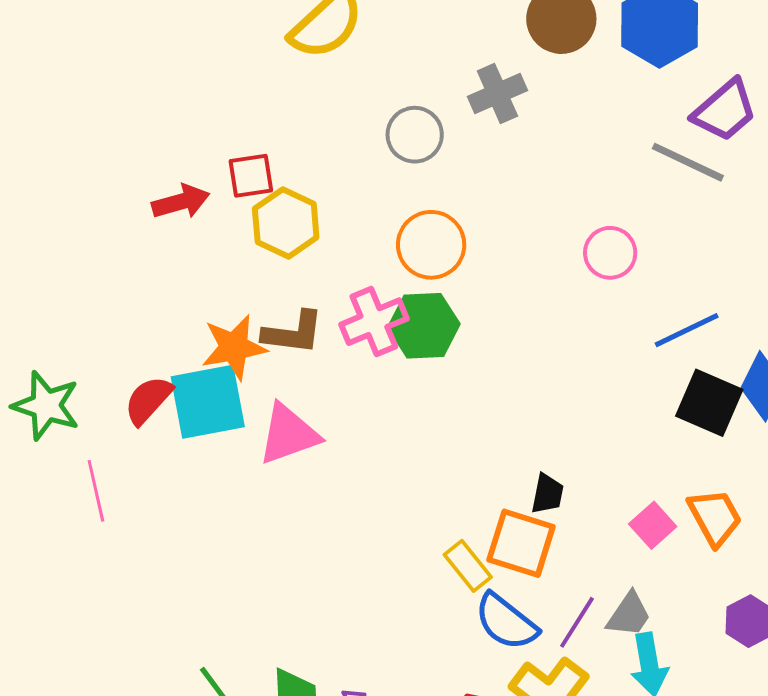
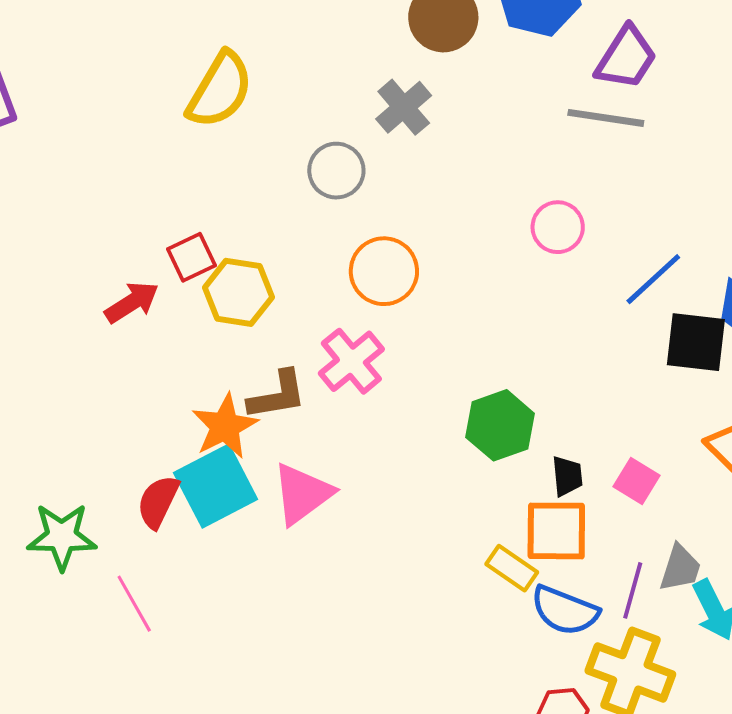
green hexagon: (424, 326) -> (500, 425), moved
pink square: (653, 525) -> (636, 481), moved

